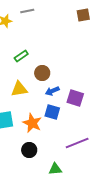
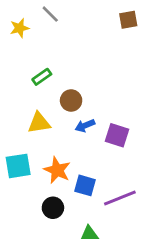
gray line: (27, 11) -> (50, 14), turned 56
blue square: (52, 112) -> (85, 185), moved

